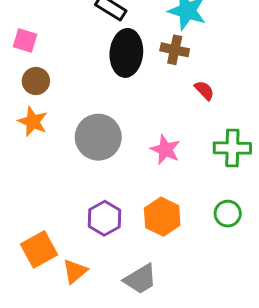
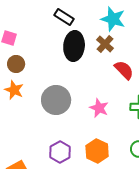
brown cross: (175, 50) -> (105, 44), turned 30
red semicircle: (204, 90) -> (124, 70), size x1.5

